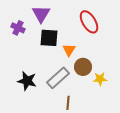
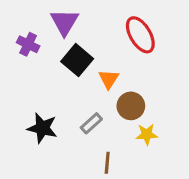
black square: (49, 38) -> (77, 60), turned 36
gray rectangle: (58, 78) -> (91, 123), size x0.6
yellow star: (100, 79) -> (147, 134), moved

